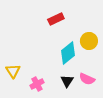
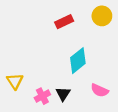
yellow circle: (89, 41) -> (102, 16), moved
black triangle: (67, 81) -> (63, 94), moved

